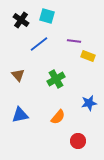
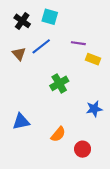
brown triangle: (18, 75) -> (19, 54), moved
orange semicircle: (58, 117) -> (58, 134), moved

